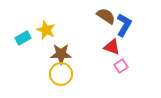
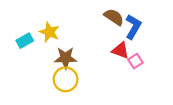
pink square: (121, 66) -> (135, 61), moved

